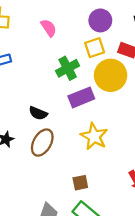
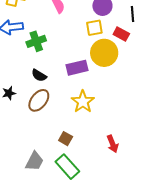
green cross: (68, 68) -> (36, 41), moved
brown square: (80, 183) -> (66, 139), turned 32

